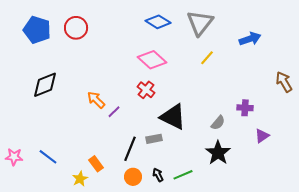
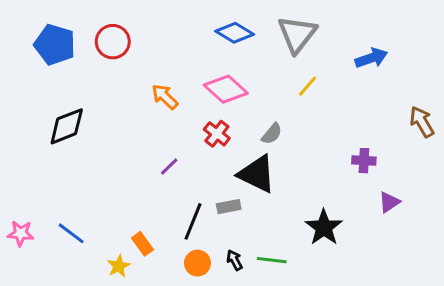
orange arrow: (96, 100) -> (165, 97), moved
gray semicircle: (218, 123) -> (272, 134), moved
green line: (183, 175) -> (272, 260), turned 30

